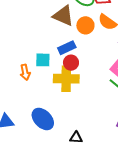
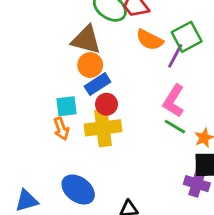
orange circle: (85, 25) -> (90, 65), moved
orange arrow: (25, 72) -> (61, 129), moved

